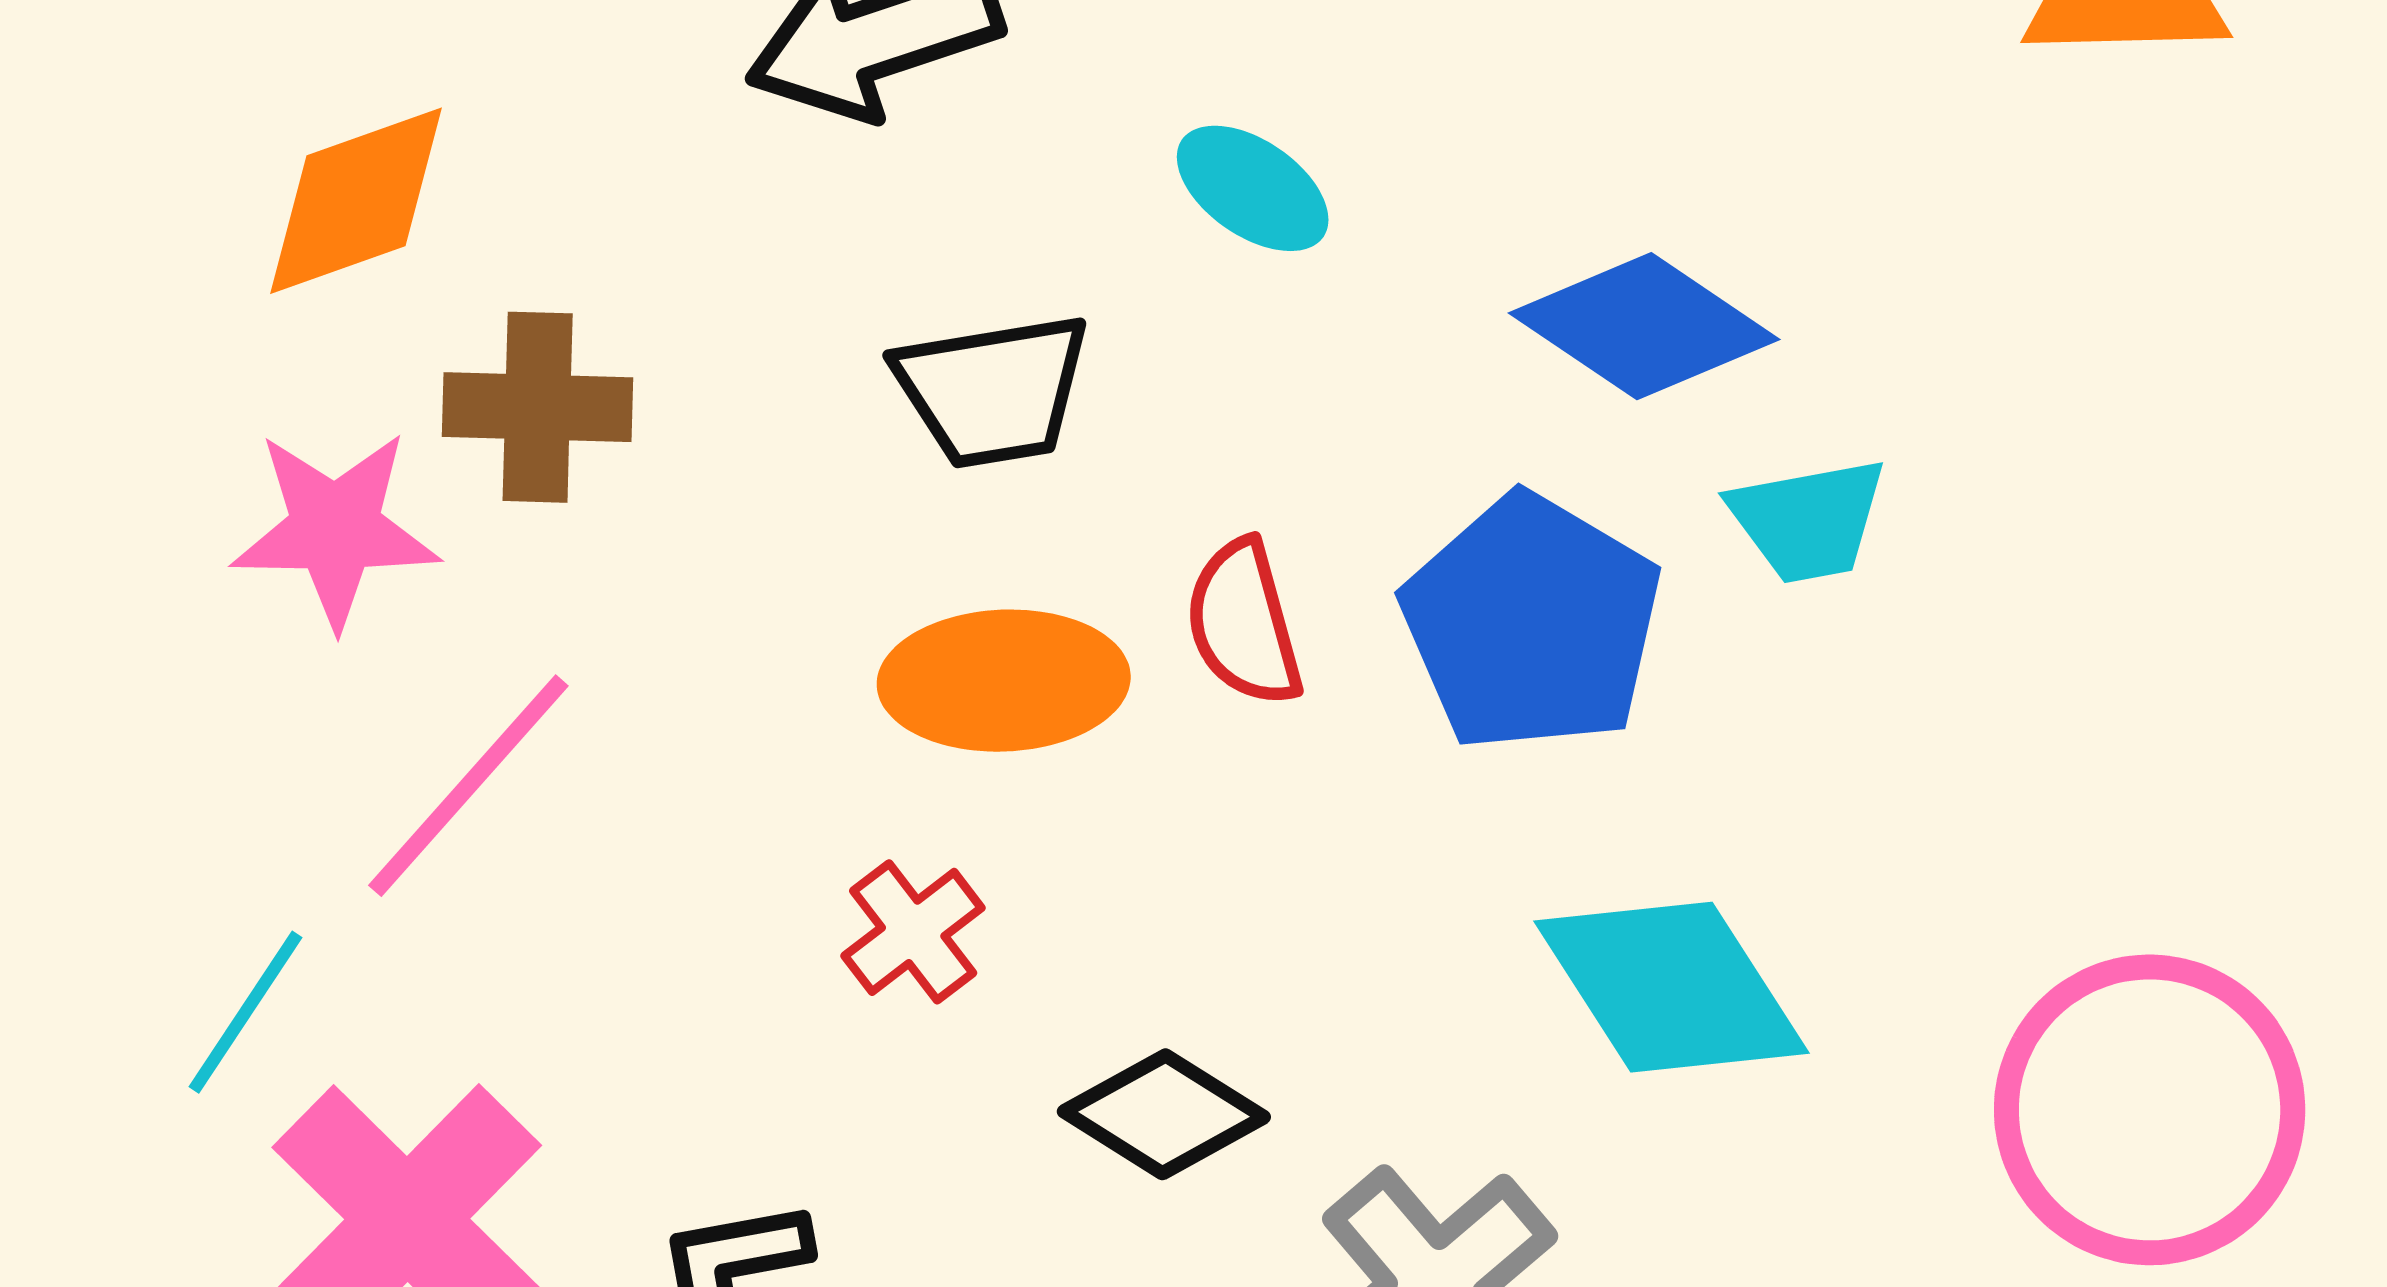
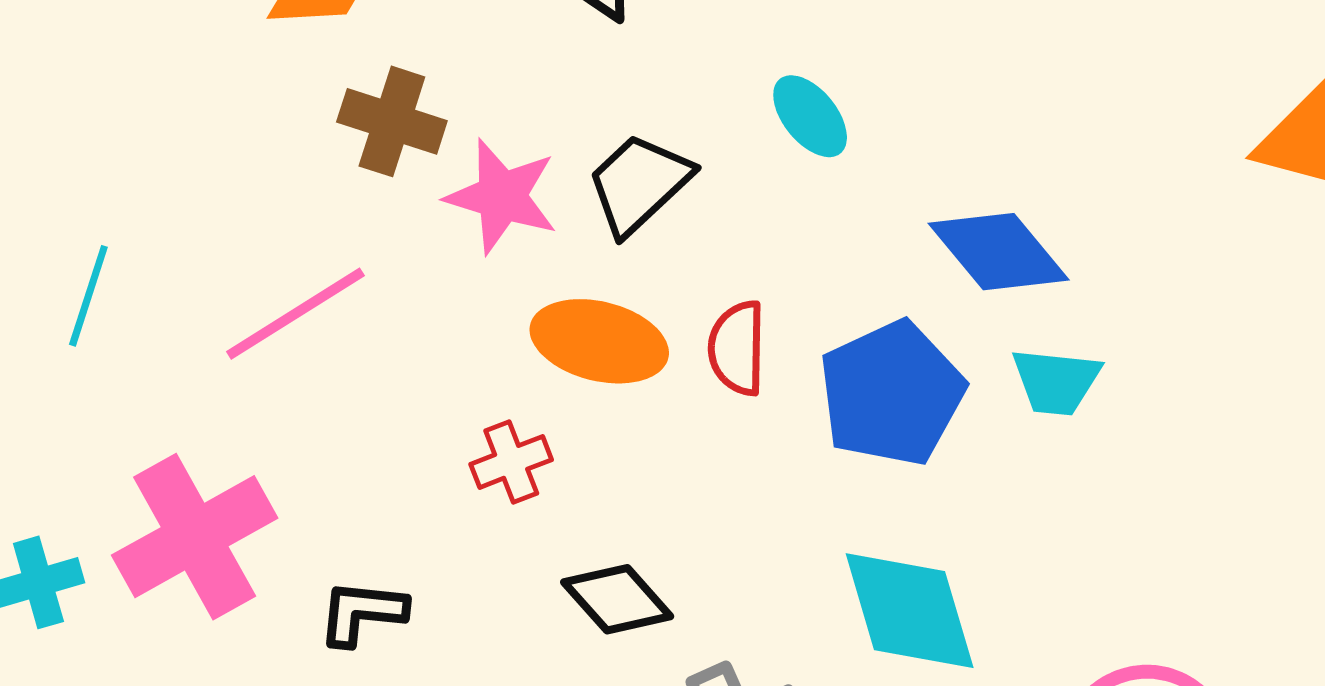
black trapezoid: (993, 390) -> (639, 184), turned 130
pink star: (335, 529) -> (502, 196), moved
cyan line: (245, 1012) -> (88, 296), moved, turned -32

